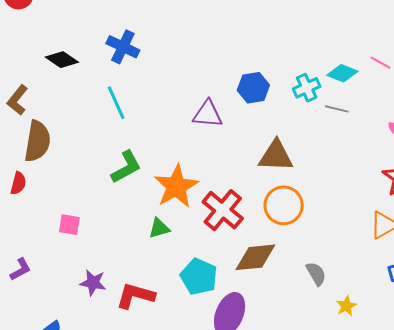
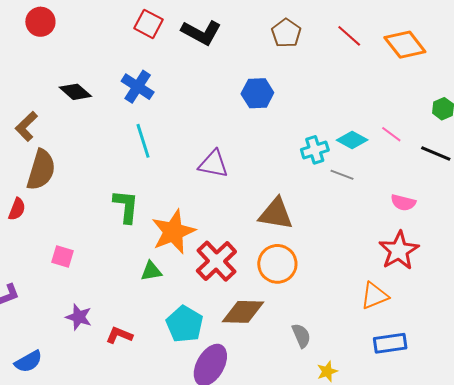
blue hexagon: (253, 88) -> (257, 93), moved
cyan line: (116, 103) -> (143, 141), moved
green L-shape: (126, 167) -> (126, 206), turned -63
red L-shape: (135, 296) -> (119, 335), size x0.7

